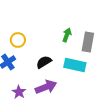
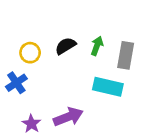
black semicircle: (44, 62) -> (66, 46), moved

